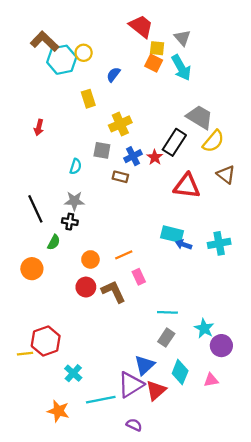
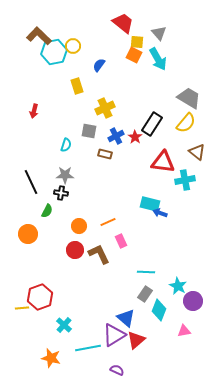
gray trapezoid: (200, 117) -> (189, 98), moved
cyan cross: (219, 243) -> (185, 180), moved
blue triangle: (144, 365) -> (126, 318), turned -36
cyan diamond: (180, 372) -> (159, 310), moved

